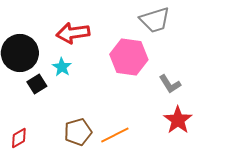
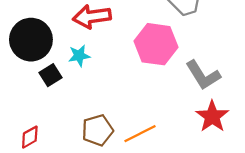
cyan star: (62, 67) -> (79, 56), turned 30
gray L-shape: (170, 84) -> (203, 75), size x1.4

